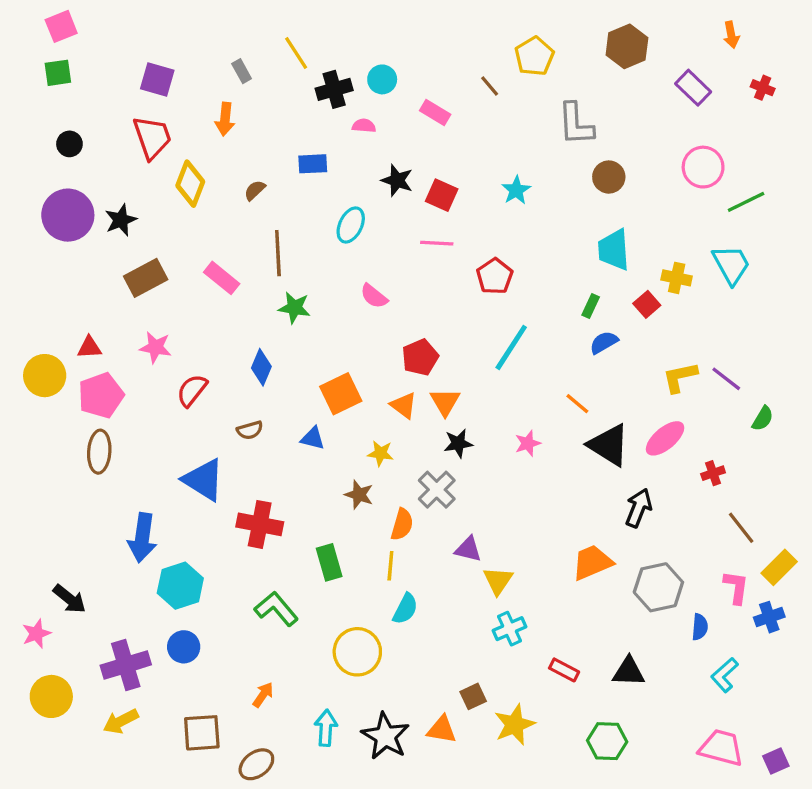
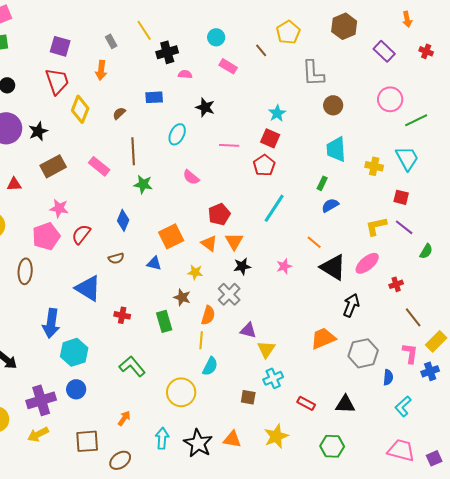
cyan circle: (382, 79) -> (216, 37), moved
red square: (442, 195) -> (270, 138), moved
red square: (647, 304) -> (401, 197), moved, turned -35
red triangle: (89, 347) -> (14, 184), moved
pink pentagon: (101, 395) -> (46, 236), moved
red cross: (260, 524) -> (122, 315), size x0.6
green rectangle: (329, 562) -> (164, 321), moved
brown square: (473, 696) -> (248, 397), moved, turned 35

